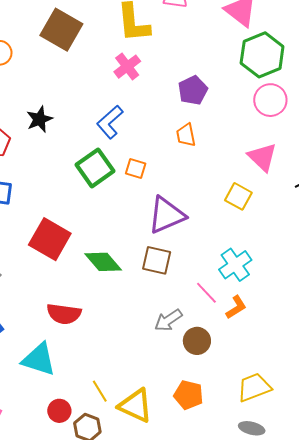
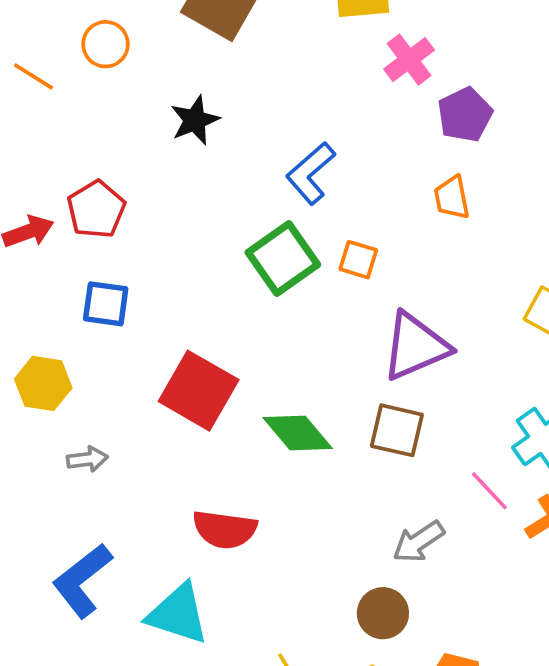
pink cross: (127, 67) -> (409, 60), moved
black star: (39, 119) -> (195, 120), moved
brown circle: (197, 341) -> (383, 613), moved

